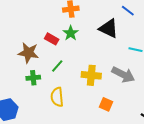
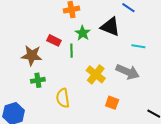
green star: (71, 33) -> (83, 33), moved
green line: (57, 66) -> (72, 51), moved, turned -40
yellow cross: (91, 75) -> (96, 74), turned 36

